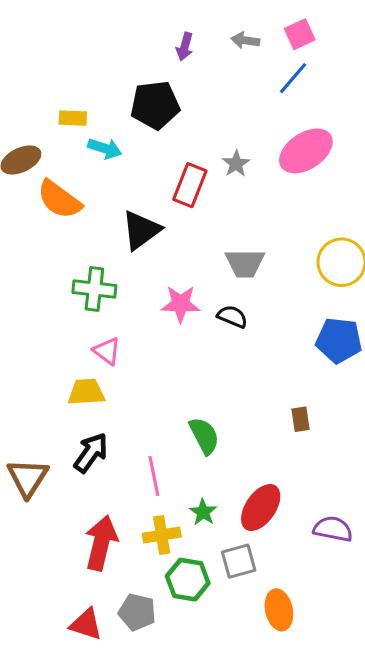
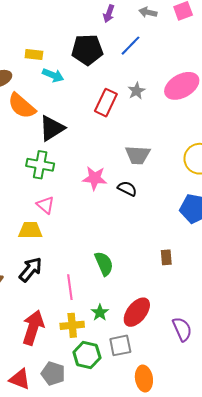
blue line: (293, 78) -> (130, 46), moved
black triangle: (141, 230) -> (52, 128), moved
purple semicircle: (333, 529) -> (182, 329), turned 50

